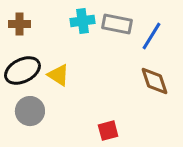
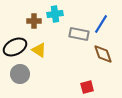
brown cross: (19, 24) -> (34, 21), moved
gray rectangle: (117, 24) -> (79, 34), moved
red square: (108, 131) -> (87, 87), moved

